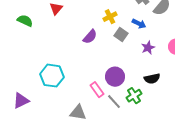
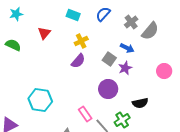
yellow cross: (110, 17) -> (81, 41), moved
purple star: (148, 48) -> (125, 68), moved
purple circle: (115, 77) -> (108, 89), moved

